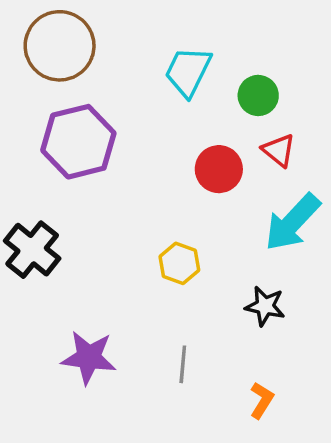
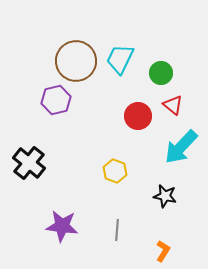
brown circle: (60, 46) -> (76, 61), moved
purple hexagon: (78, 142) -> (56, 100), size x0.7

